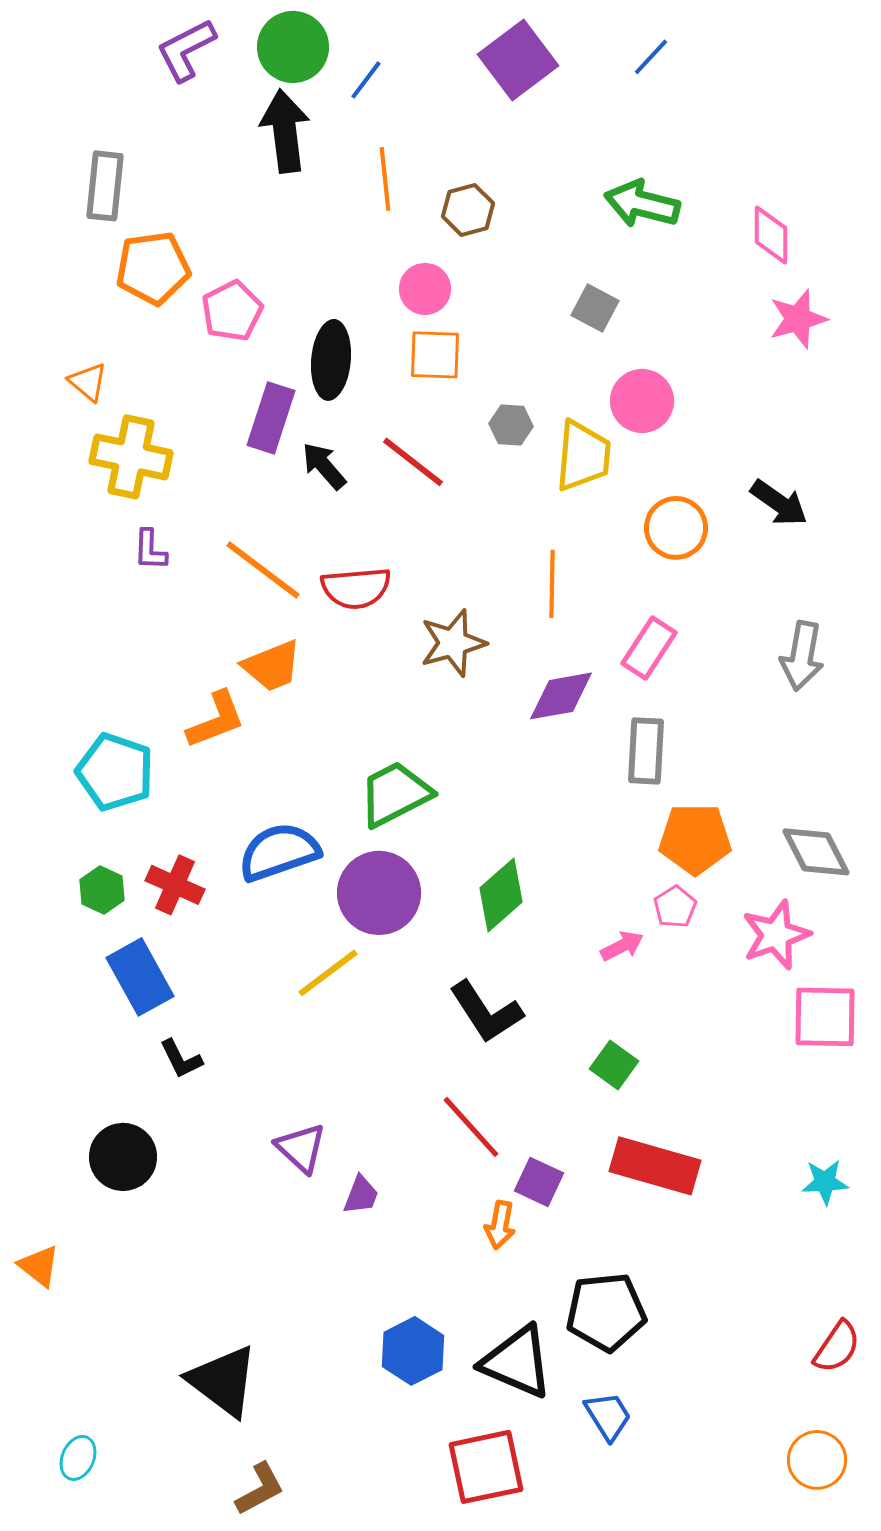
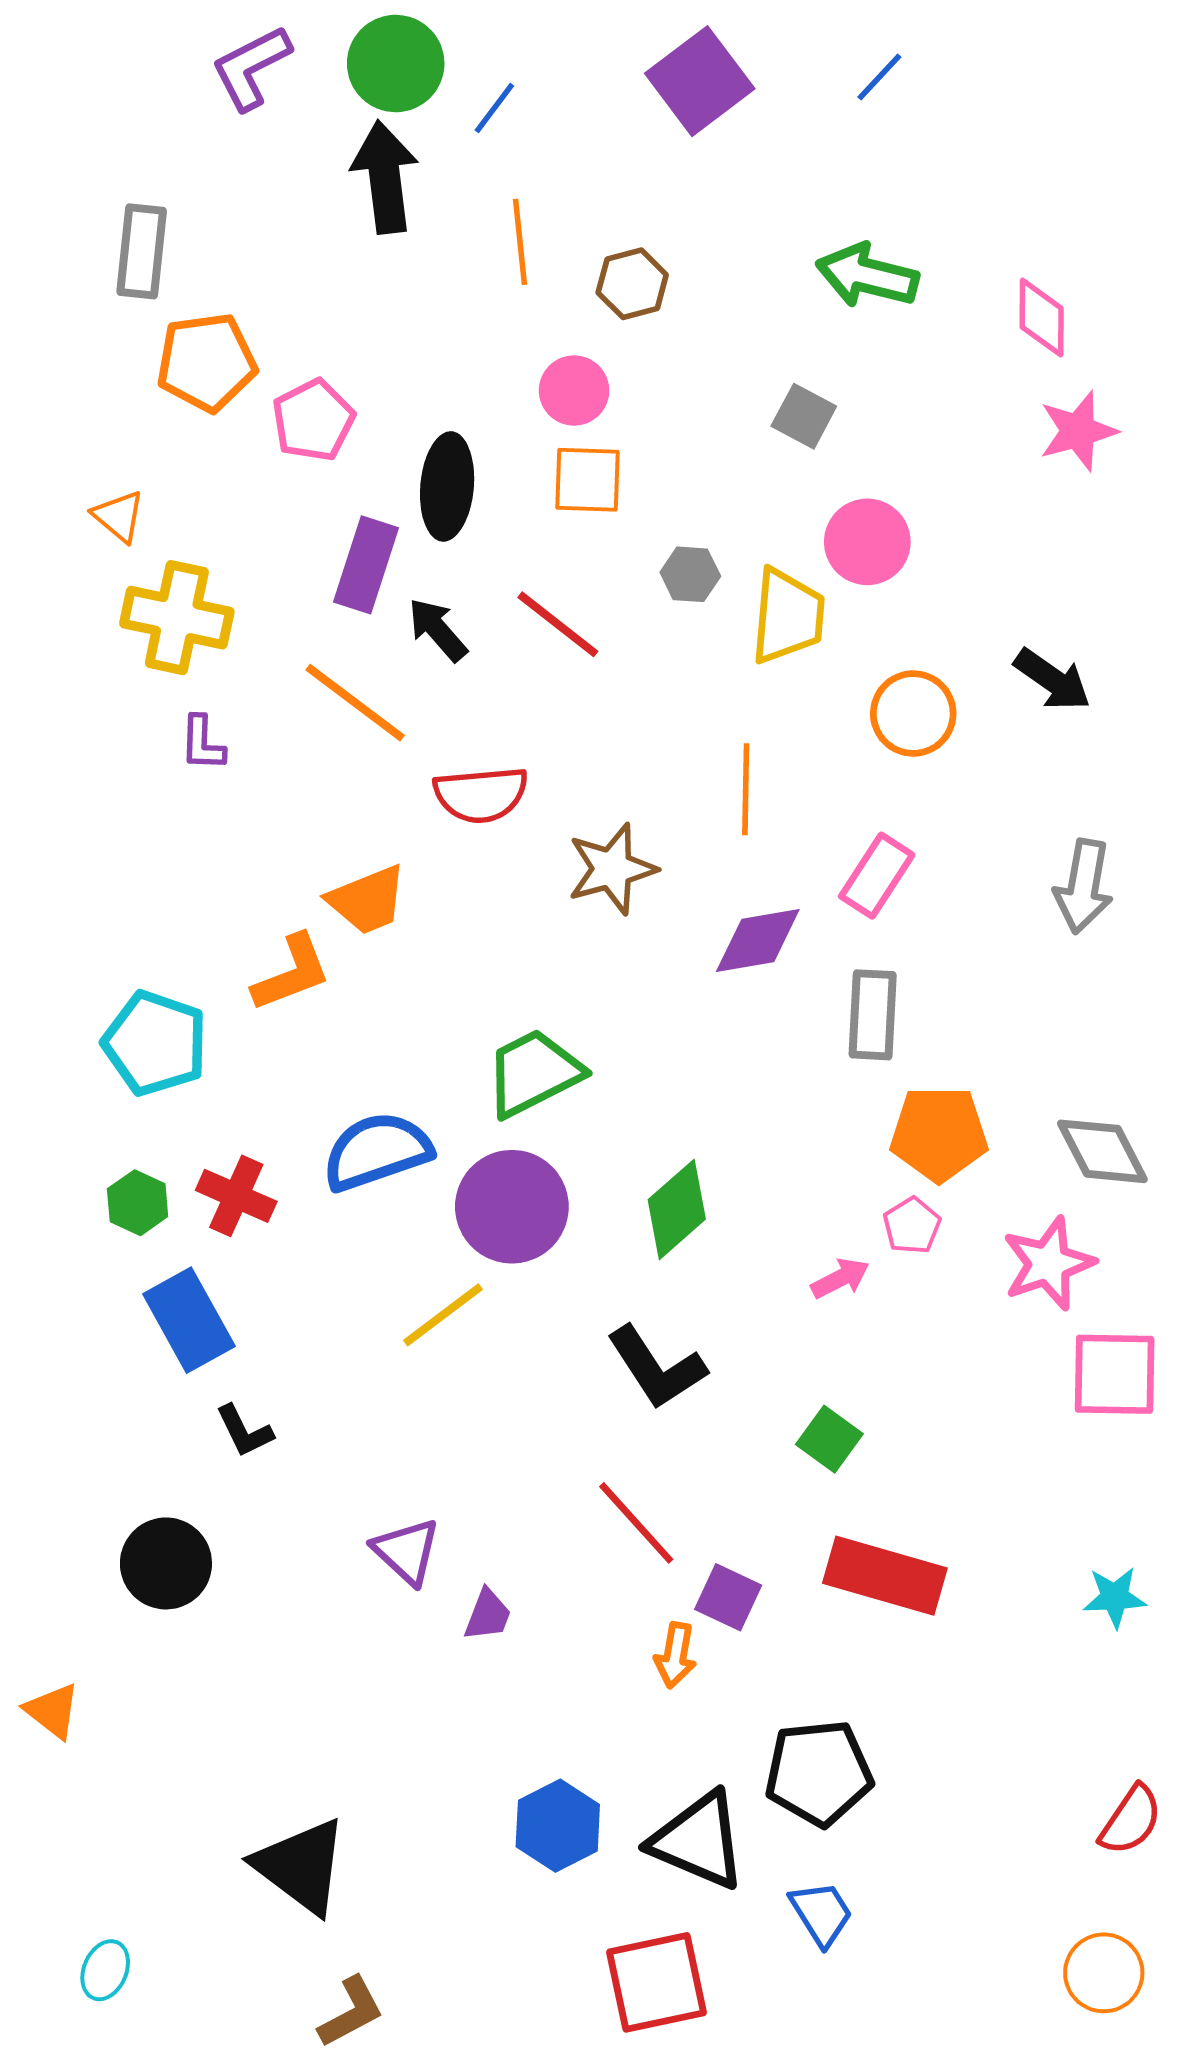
orange line: (263, 570) -> (355, 703), moved

